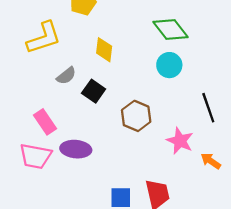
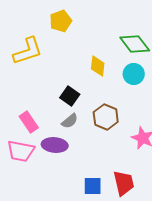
yellow diamond: (104, 50) -> (98, 66), moved
gray semicircle: (66, 76) -> (70, 121), moved

